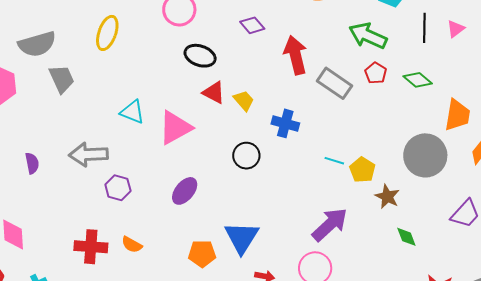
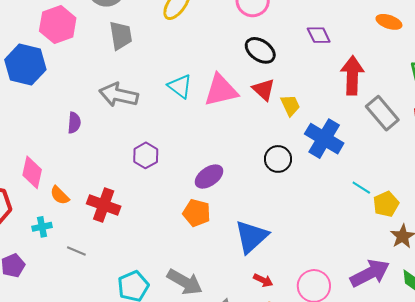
blue cross: (285, 123) -> (324, 139), size x1.4
pink triangle: (175, 128) -> (221, 90), moved
gray arrow: (88, 155) -> (119, 95), moved
purple semicircle: (32, 163) -> (74, 123), moved
purple arrow: (330, 224) -> (370, 273), moved
orange semicircle: (132, 245) -> (60, 195), moved
orange pentagon: (202, 254) -> (197, 213), moved

